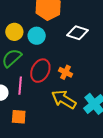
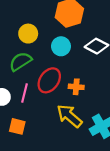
cyan circle: (37, 36) -> (61, 46), moved
orange cross: (65, 72) -> (76, 87), turned -32

